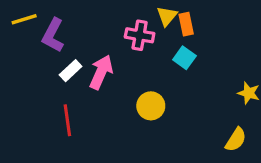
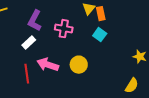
purple L-shape: (53, 35) -> (35, 21), moved
pink cross: (140, 35) -> (64, 29), moved
pink arrow: (101, 72) -> (48, 65), moved, turned -95

